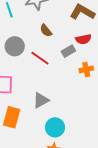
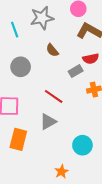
red line: (40, 58) -> (54, 96), moved
cyan circle: (55, 127) -> (82, 145), moved

